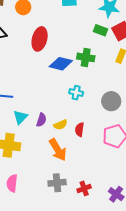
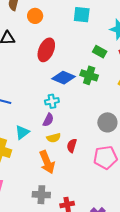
green rectangle: (100, 30) -> (100, 52), moved
cyan cross: (76, 93) -> (52, 101), moved, turned -32
cyan triangle: (20, 117) -> (22, 132), moved
purple semicircle: (41, 120) -> (48, 120), moved

